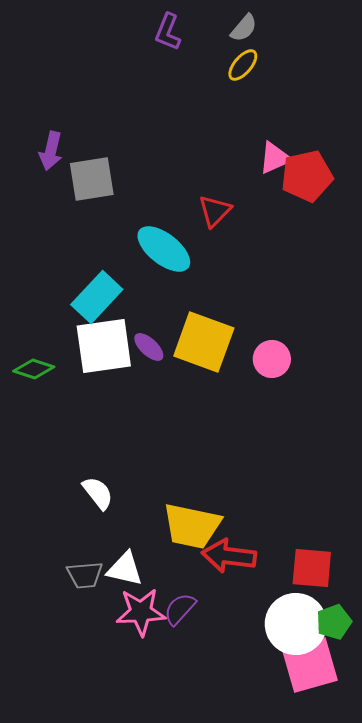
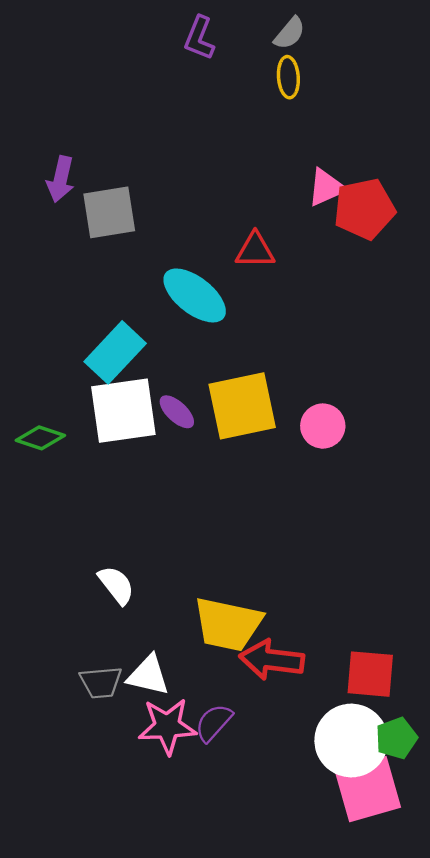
yellow ellipse: (243, 65) -> (288, 77), turned -44
red triangle: (215, 211) -> (255, 250), turned 45
yellow square: (204, 342) -> (242, 406), turned -32

